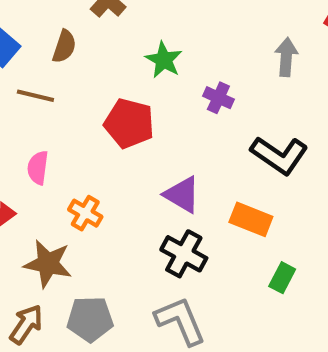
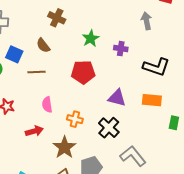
brown semicircle: (64, 46) -> (43, 45), turned 140
green star: (164, 60) -> (91, 38), turned 30
black cross: (184, 254) -> (109, 128), moved, turned 30
brown star: (48, 264) -> (64, 147), turned -30

